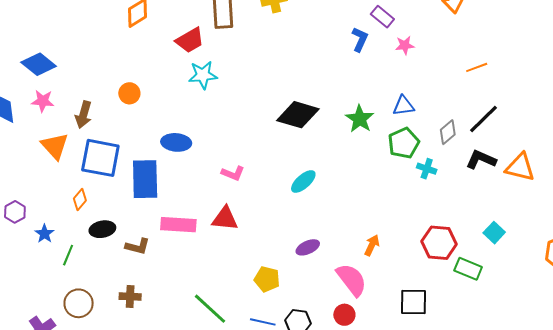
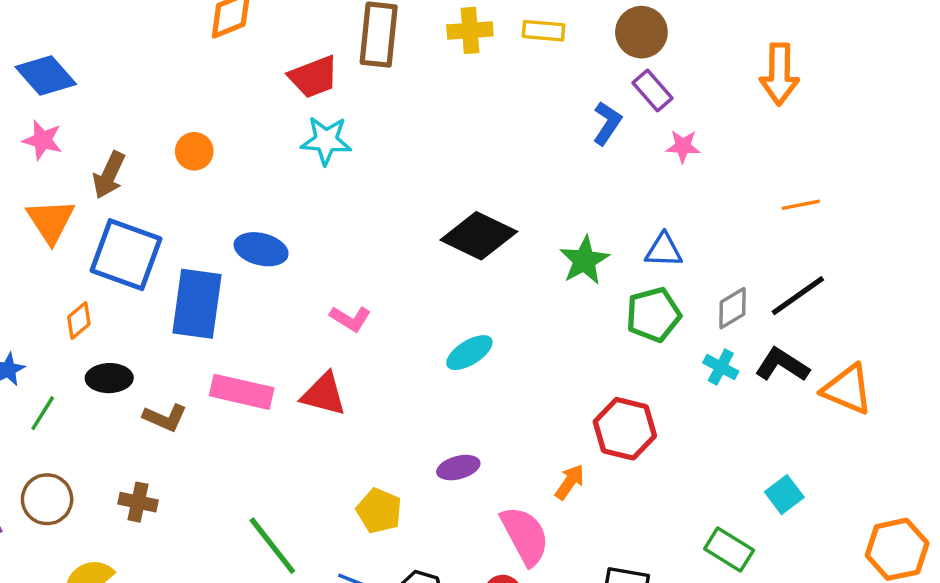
cyan cross: (427, 169) -> (721, 367), moved
red hexagon: (439, 243) -> (625, 429), moved

